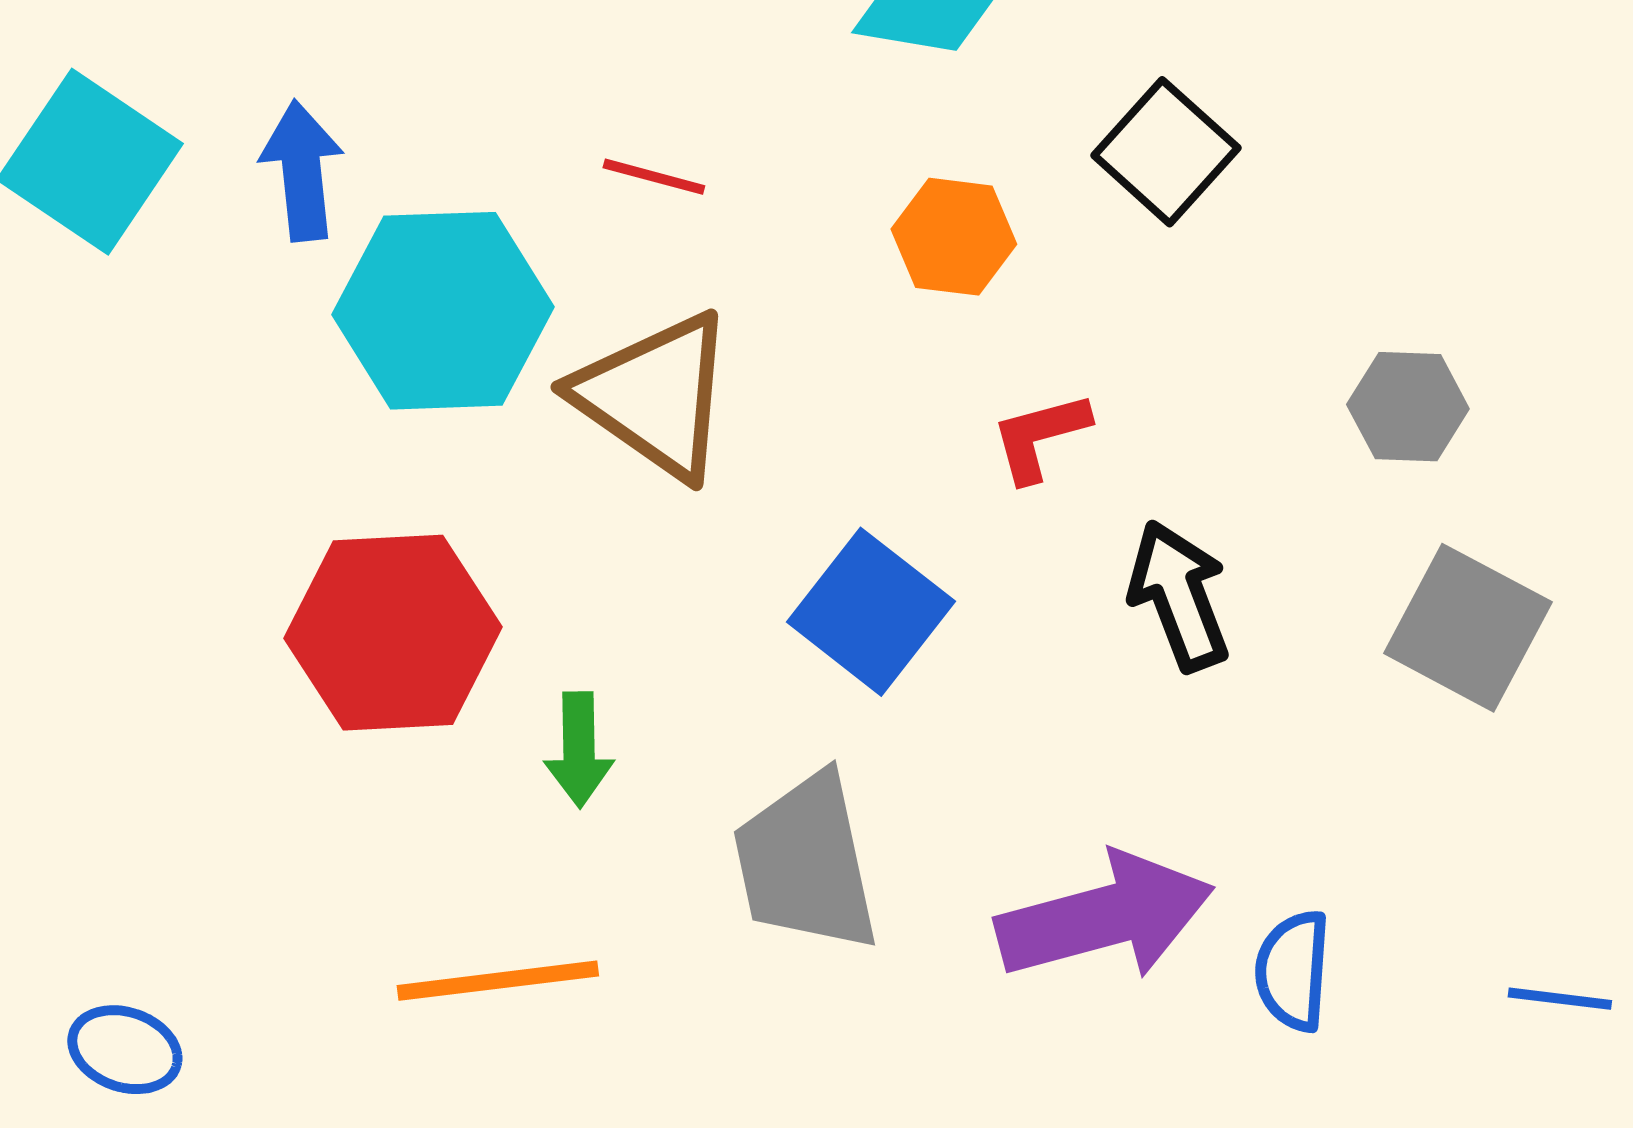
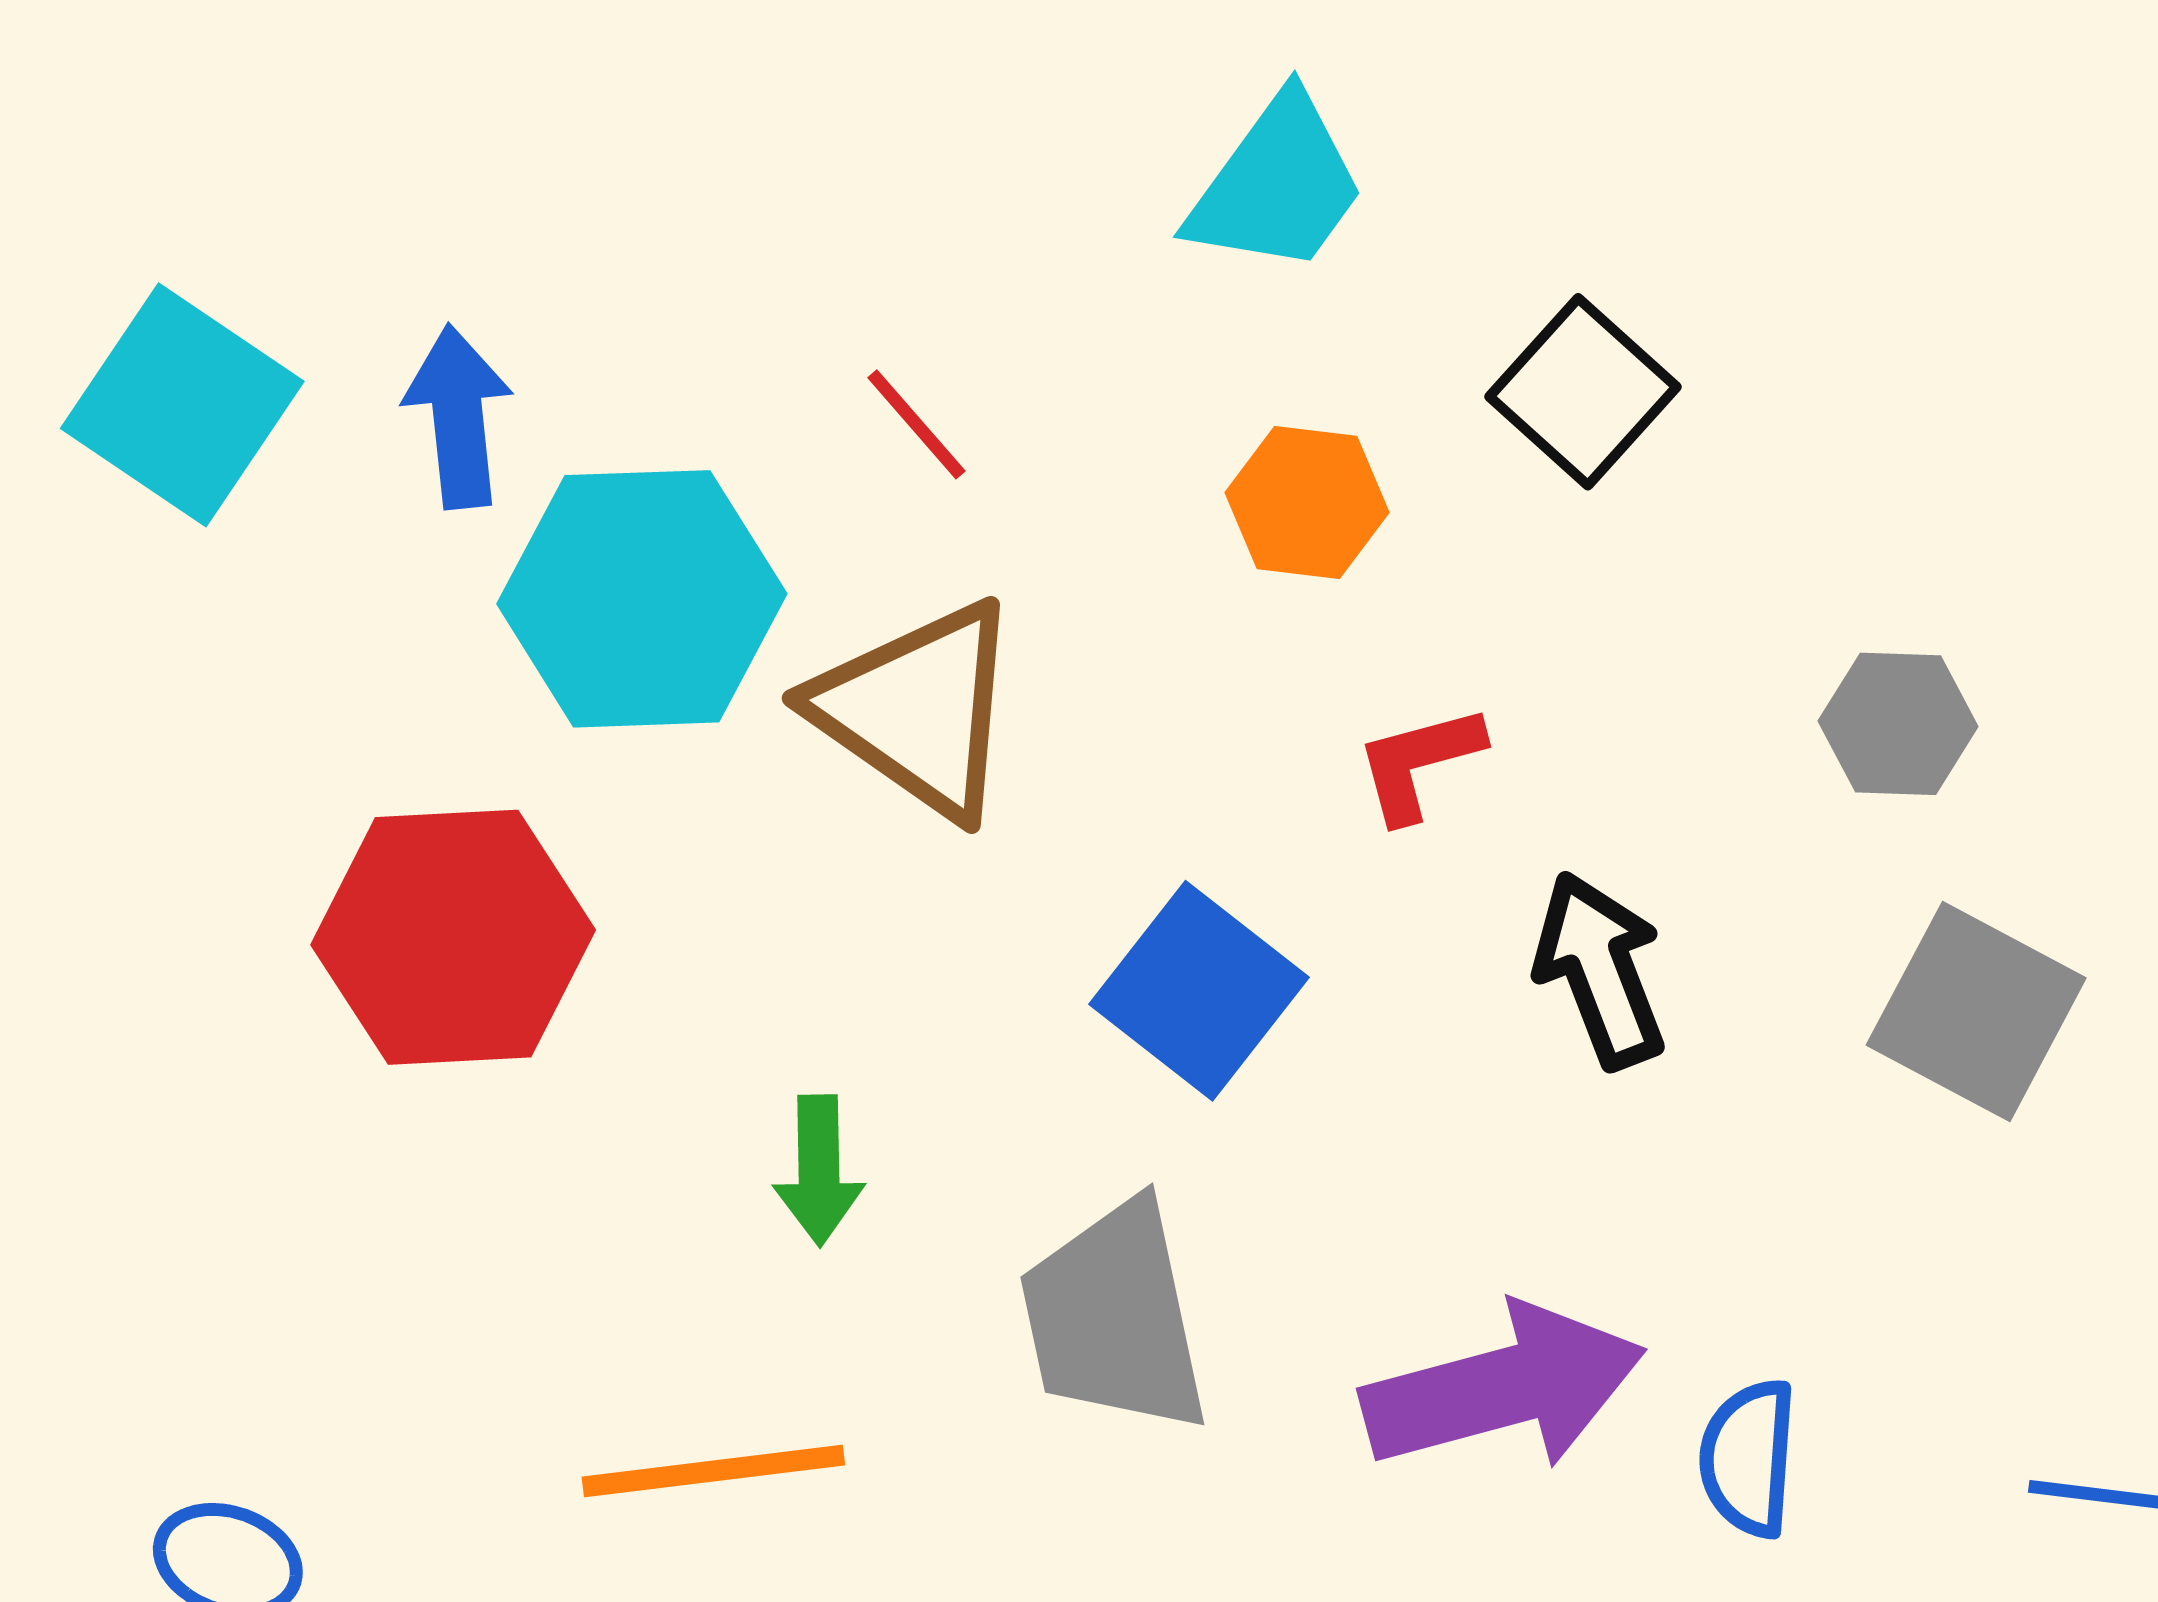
red line: (654, 177) -> (916, 424), turned 34
red hexagon: (393, 633) -> (453, 937), moved

